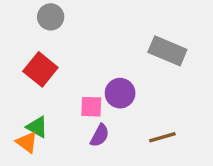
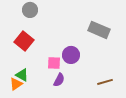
brown line: (162, 137) -> (105, 82), moved
orange triangle: (27, 142) -> (16, 84), turned 48

